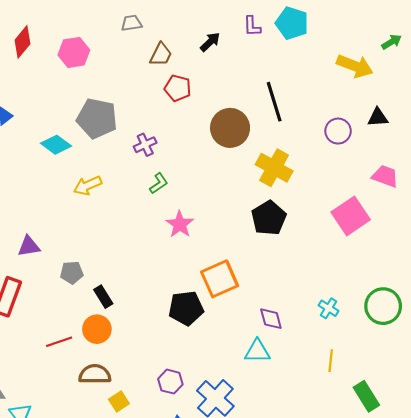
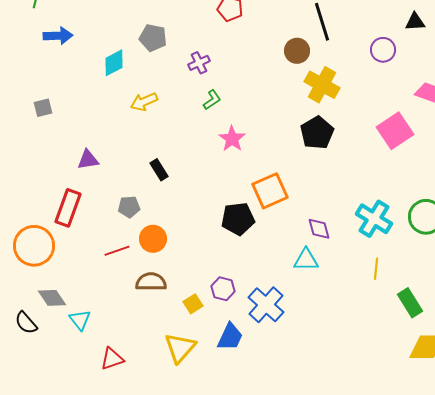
black triangle: (378, 117) -> (415, 22), moved
gray pentagon: (97, 118) -> (153, 38), size x0.7
brown circle: (230, 128) -> (297, 51), moved, size x0.7
cyan diamond: (56, 145) -> (114, 63), turned -64
gray pentagon: (72, 273) -> (129, 207), moved
black rectangle: (103, 297) -> (159, 170), moved
cyan cross: (329, 308) -> (374, 219), size x1.8
yellow square: (119, 401) -> (193, 304), moved

